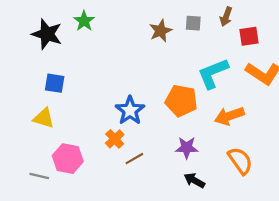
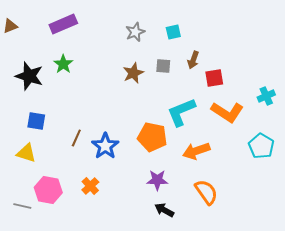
orange cross: (115, 139) -> (90, 186), moved
brown line: (134, 159) -> (76, 138), moved, turned -36

